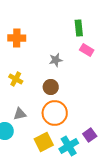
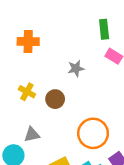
brown circle: (51, 87) -> (55, 99), moved
orange circle: (55, 113) -> (93, 133), moved

